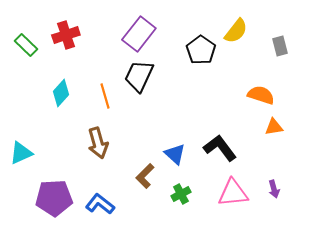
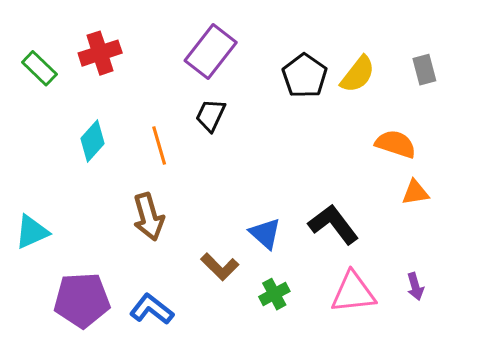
yellow semicircle: (236, 31) -> (358, 74), moved
black trapezoid: (139, 76) -> (211, 115), size x0.7
brown L-shape: (145, 176) -> (220, 267), turned -90

